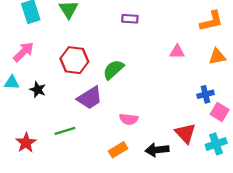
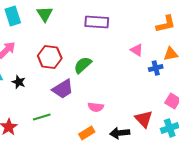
purple rectangle: (130, 19) -> (97, 22), size x1.6
pink triangle: (177, 52) -> (137, 50), turned 32
blue cross: (205, 94) -> (156, 68), moved

